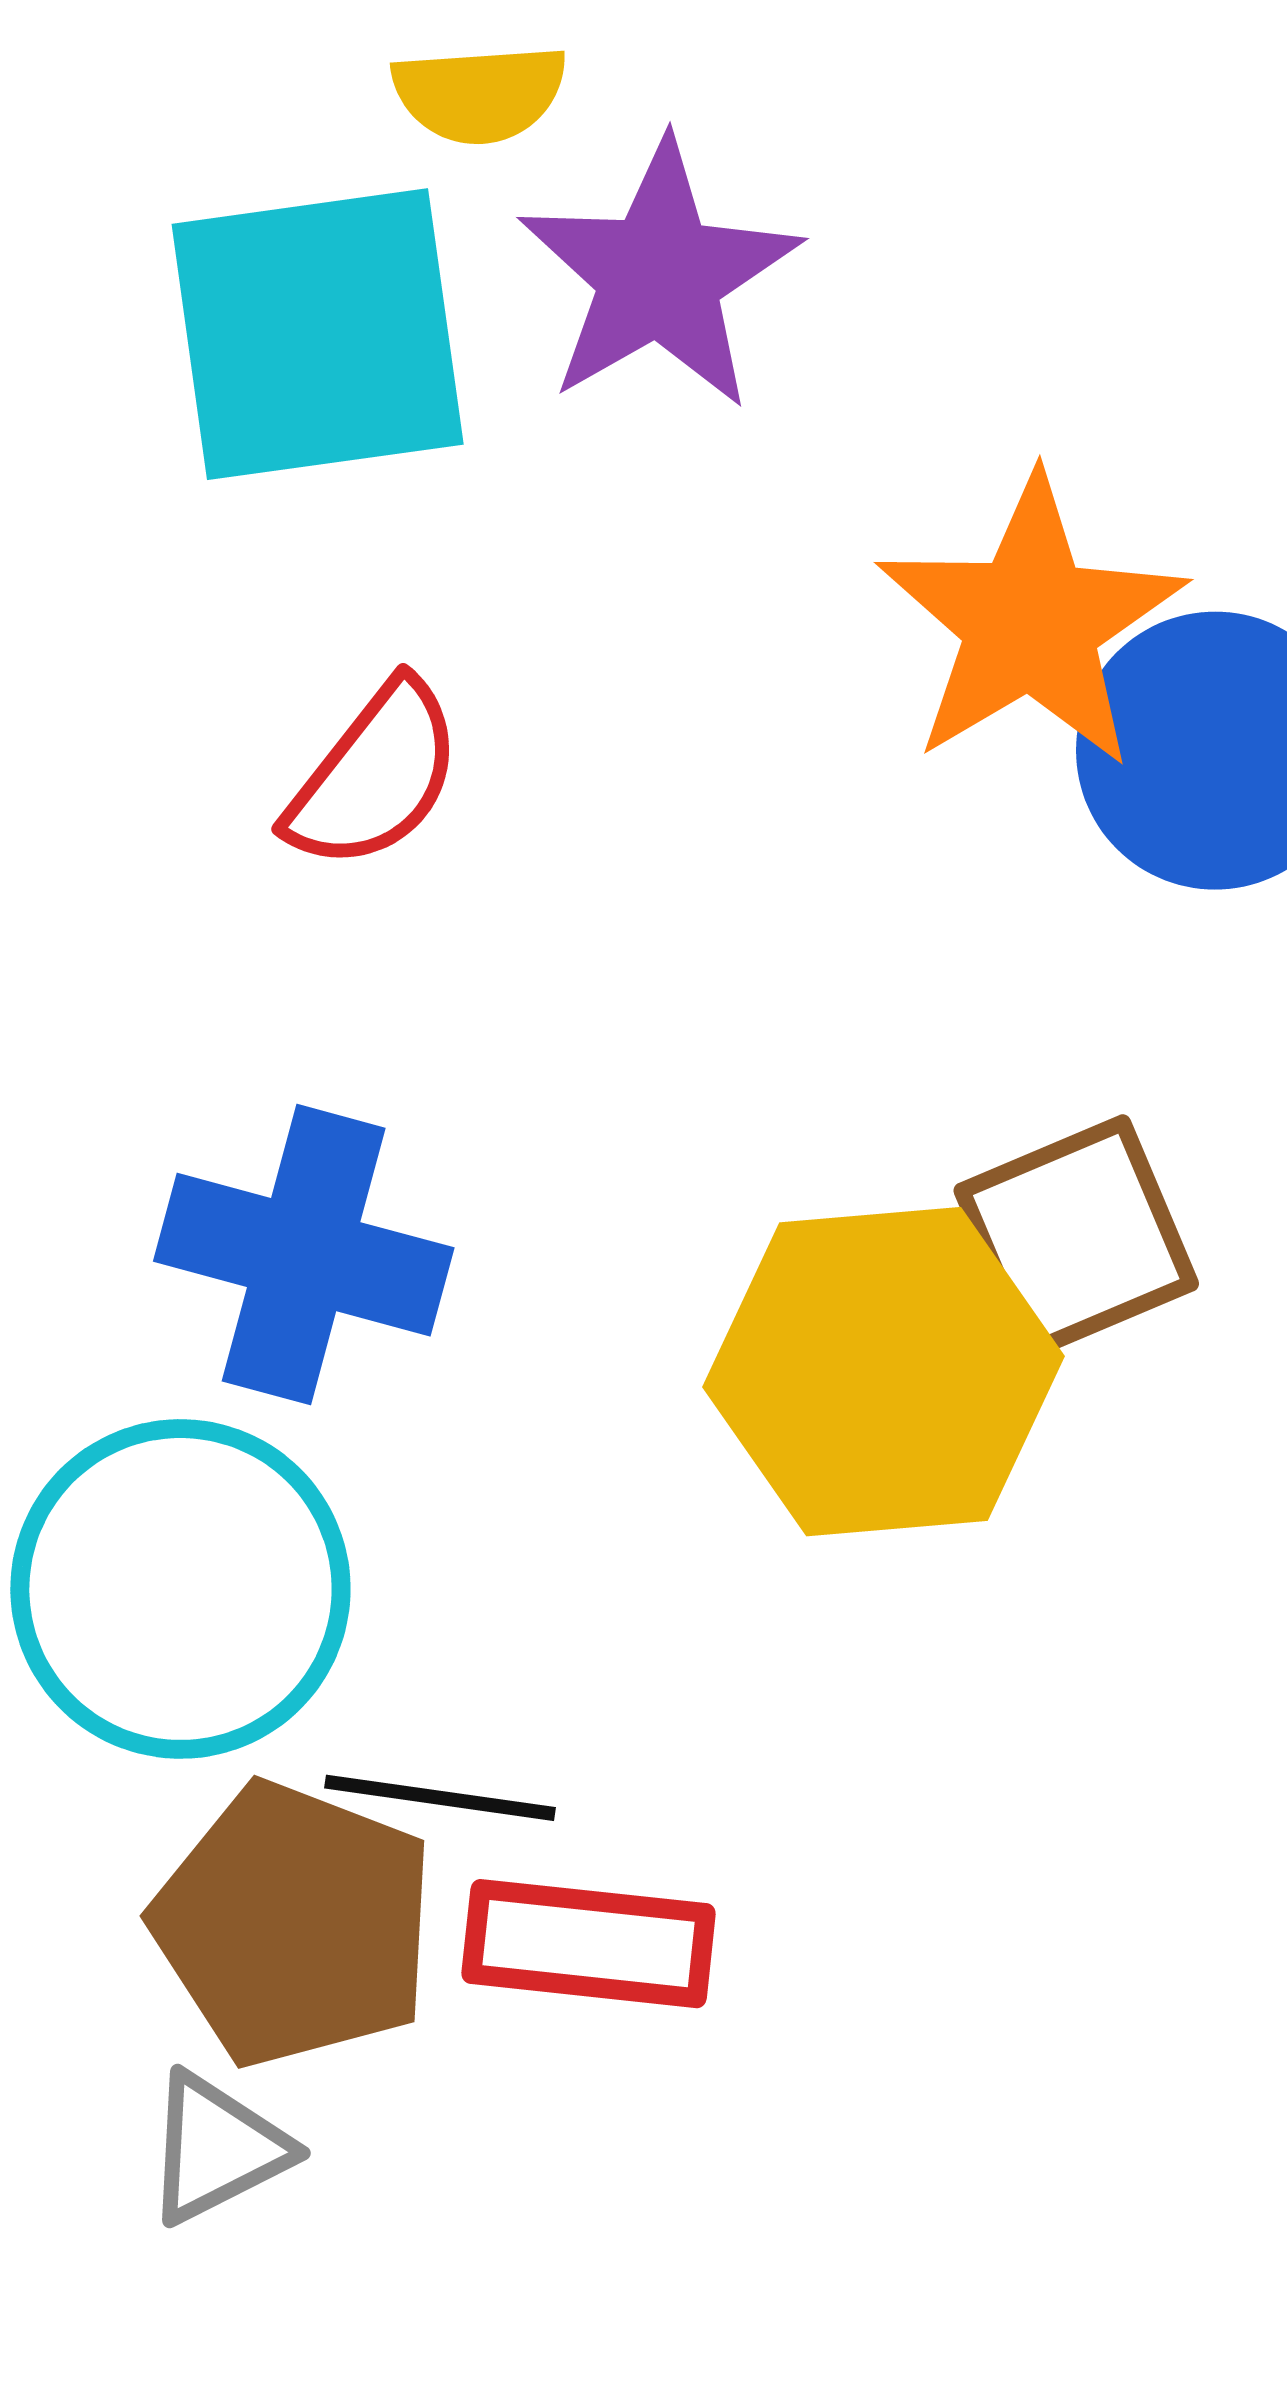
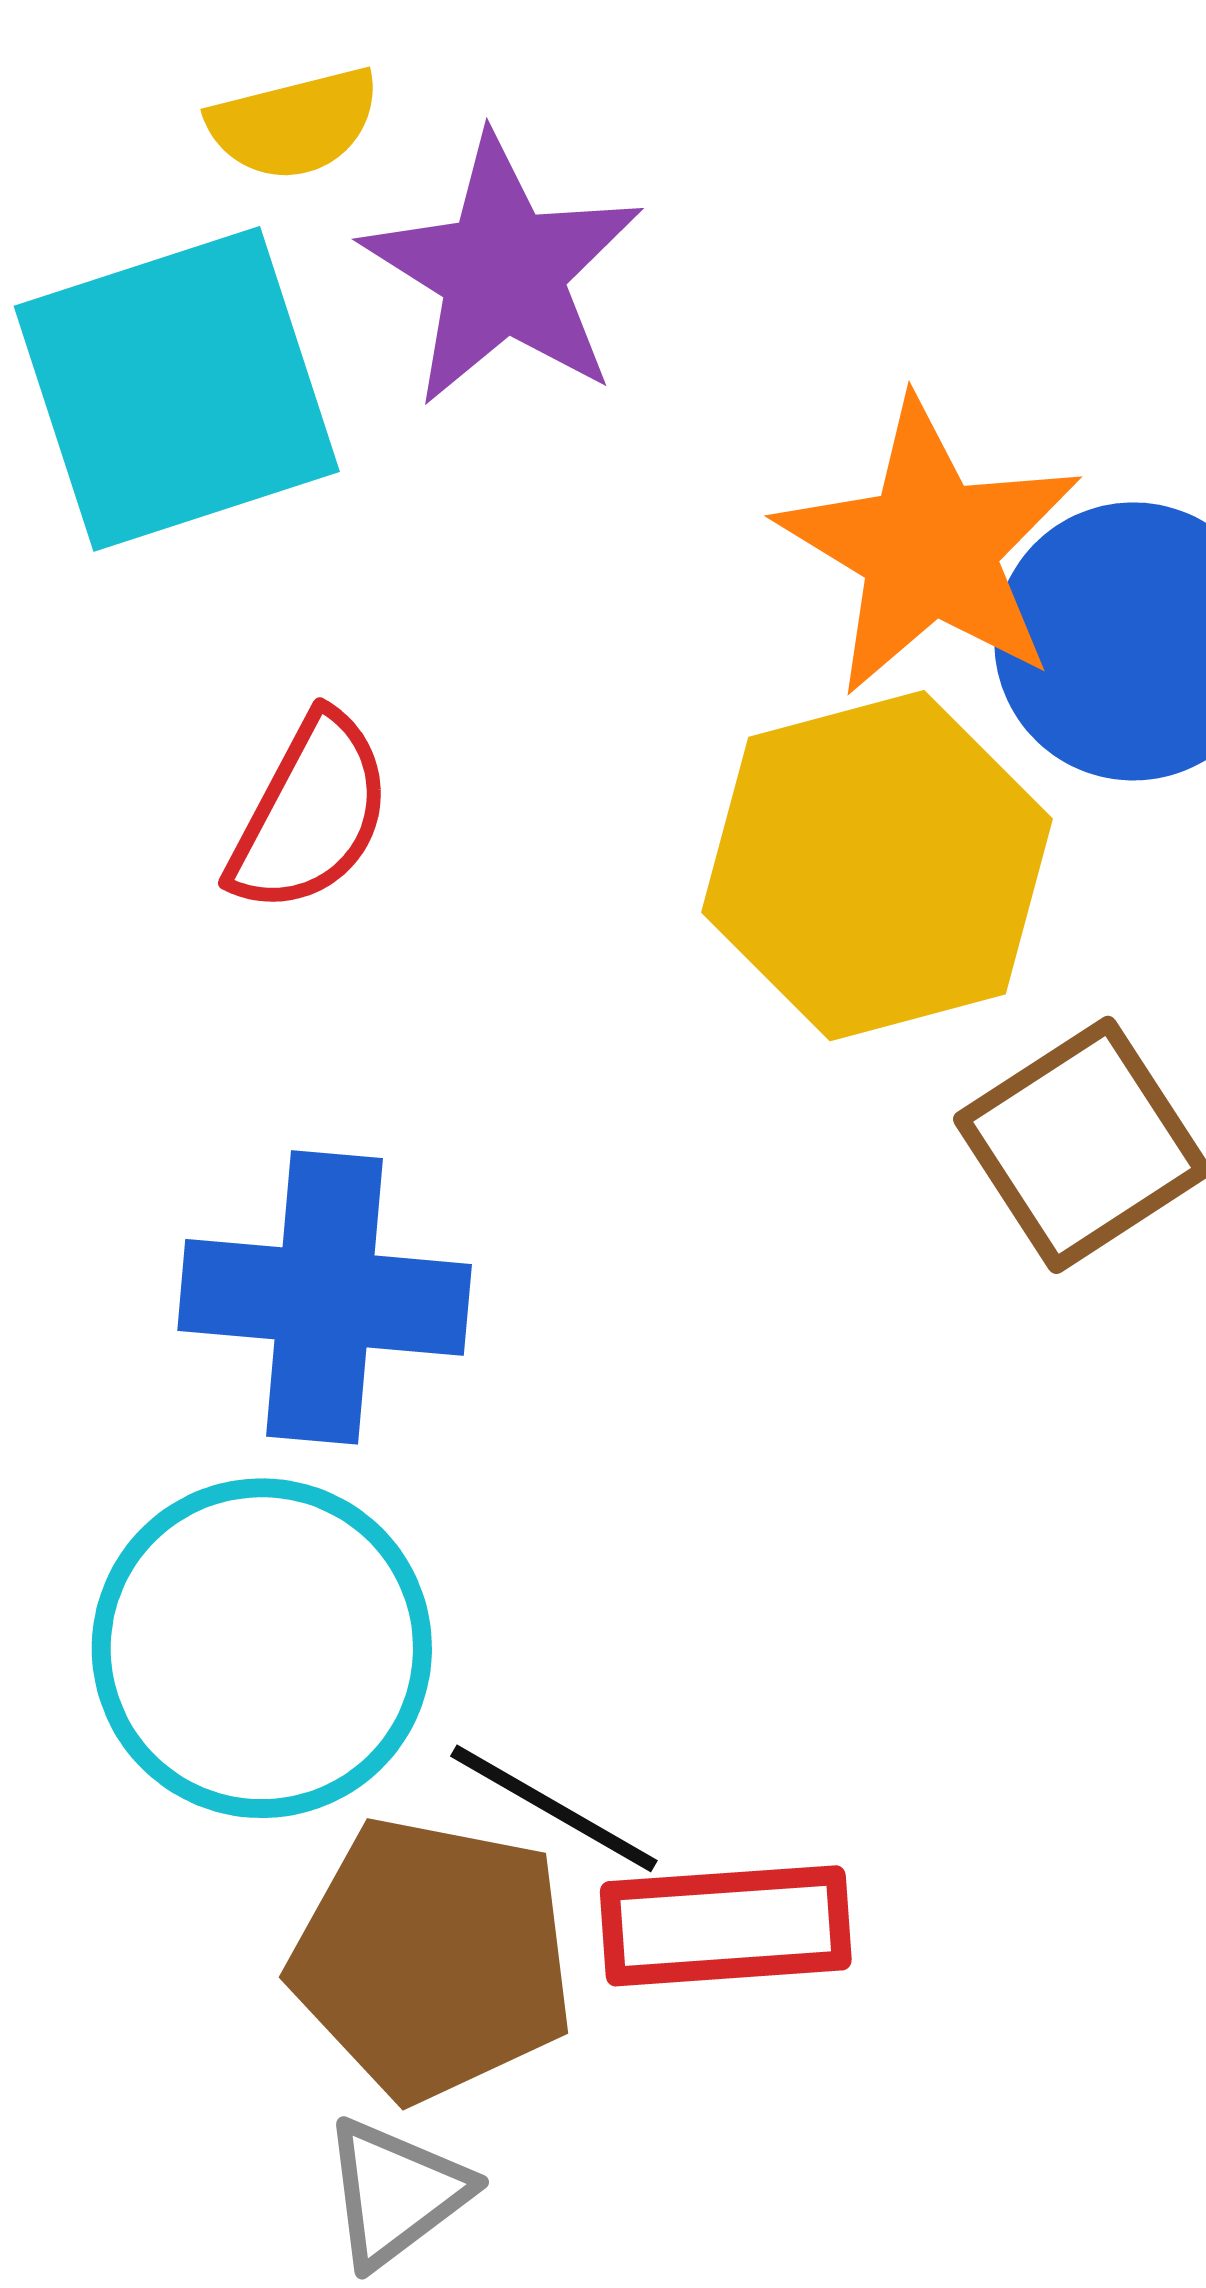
yellow hexagon: (884, 1372) -> (877, 866), moved
black line: (440, 1798) -> (554, 1808), turned 32

